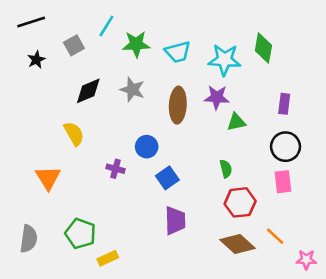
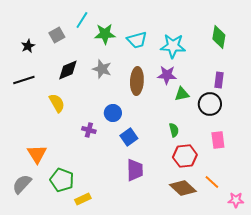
black line: (31, 22) -> (24, 80), moved
green diamond: (263, 48) -> (219, 37), moved
black circle: (286, 147) -> (210, 104), moved
orange triangle: (48, 178) -> (37, 154), moved
gray semicircle: (29, 239) -> (22, 184), turned -145

